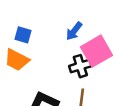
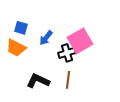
blue arrow: (74, 31) -> (46, 38), moved

